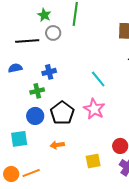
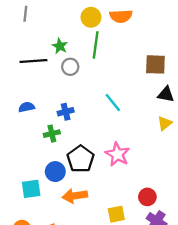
black line: (27, 41) -> (33, 61), moved
cyan line: (98, 79) -> (113, 102), moved
blue circle: (35, 116) -> (55, 172), moved
orange arrow: (57, 145) -> (75, 196), size x1.5

